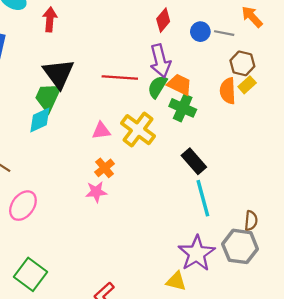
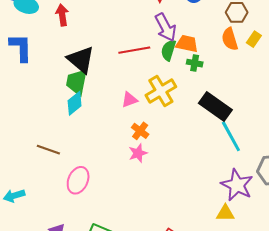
yellow rectangle: (247, 85) -> (254, 39), moved
green cross: (183, 108) -> (195, 63), size x0.7
yellow cross: (138, 130) -> (161, 91), turned 36
black rectangle: (194, 161) -> (215, 107), size x1.4

